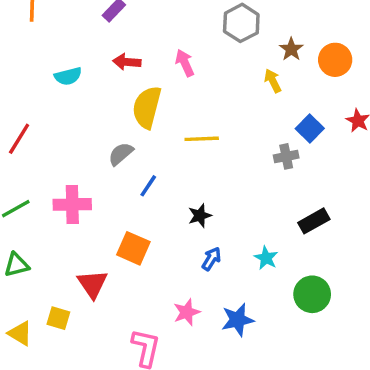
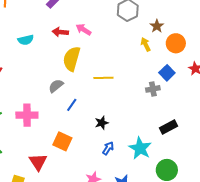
orange circle: (335, 60) -> (176, 43), moved
pink arrow: (185, 63) -> (83, 29), moved, turned -35
cyan star: (266, 258) -> (140, 148), size x1.6

